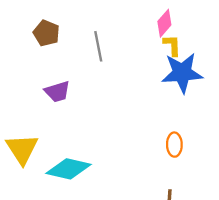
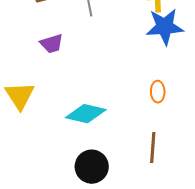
cyan diamond: (68, 169) -> (86, 114), moved

